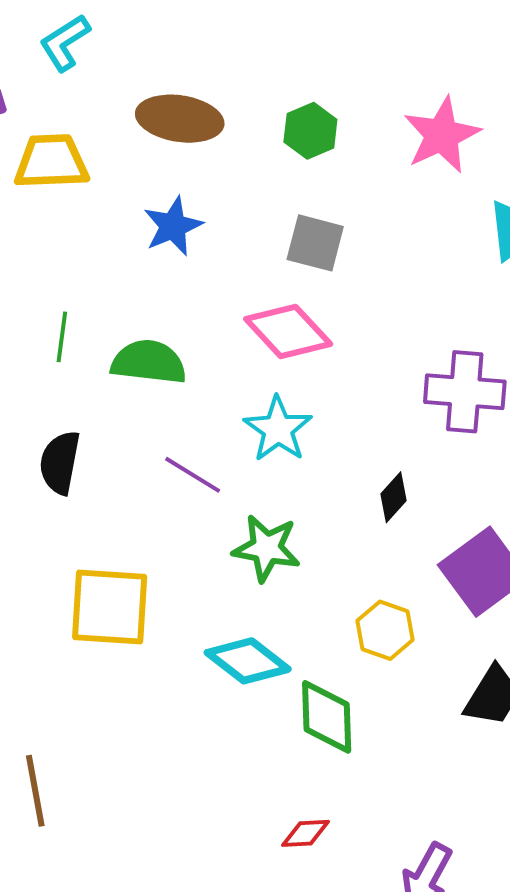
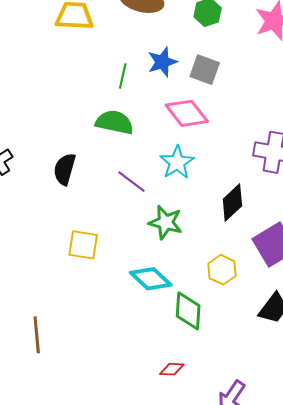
blue star: (173, 226) -> (162, 62), moved
green line: (62, 337) -> (123, 76), moved
black diamond: (393, 497) -> (232, 203), size x1.5
yellow square: (110, 607) -> (83, 245), size x0.7

